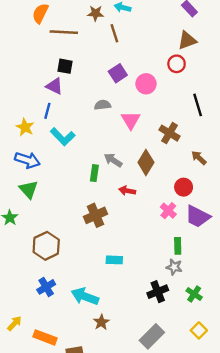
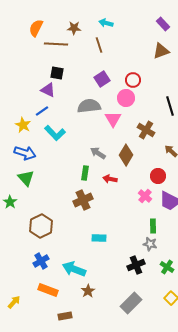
brown star: (95, 13) -> (74, 28), moved
red circle: (177, 64) -> (133, 80), moved
pink circle: (146, 84) -> (126, 98), moved
gray semicircle: (103, 105) -> (89, 106), size x1.6
blue line: (47, 111) -> (42, 111), turned 40
green rectangle: (94, 173) -> (85, 173), moved
yellow arrow: (14, 323) -> (14, 302), moved
orange rectangle: (45, 337) -> (48, 290), moved

